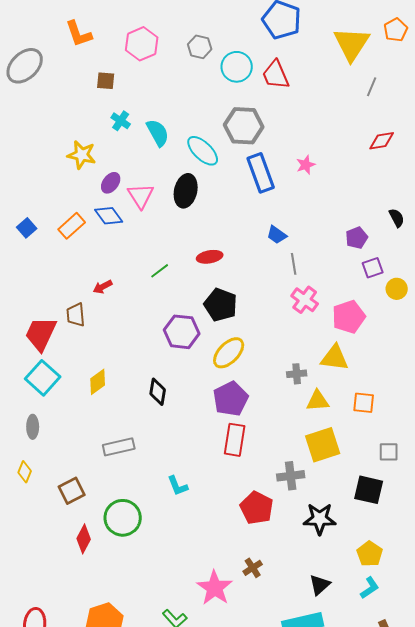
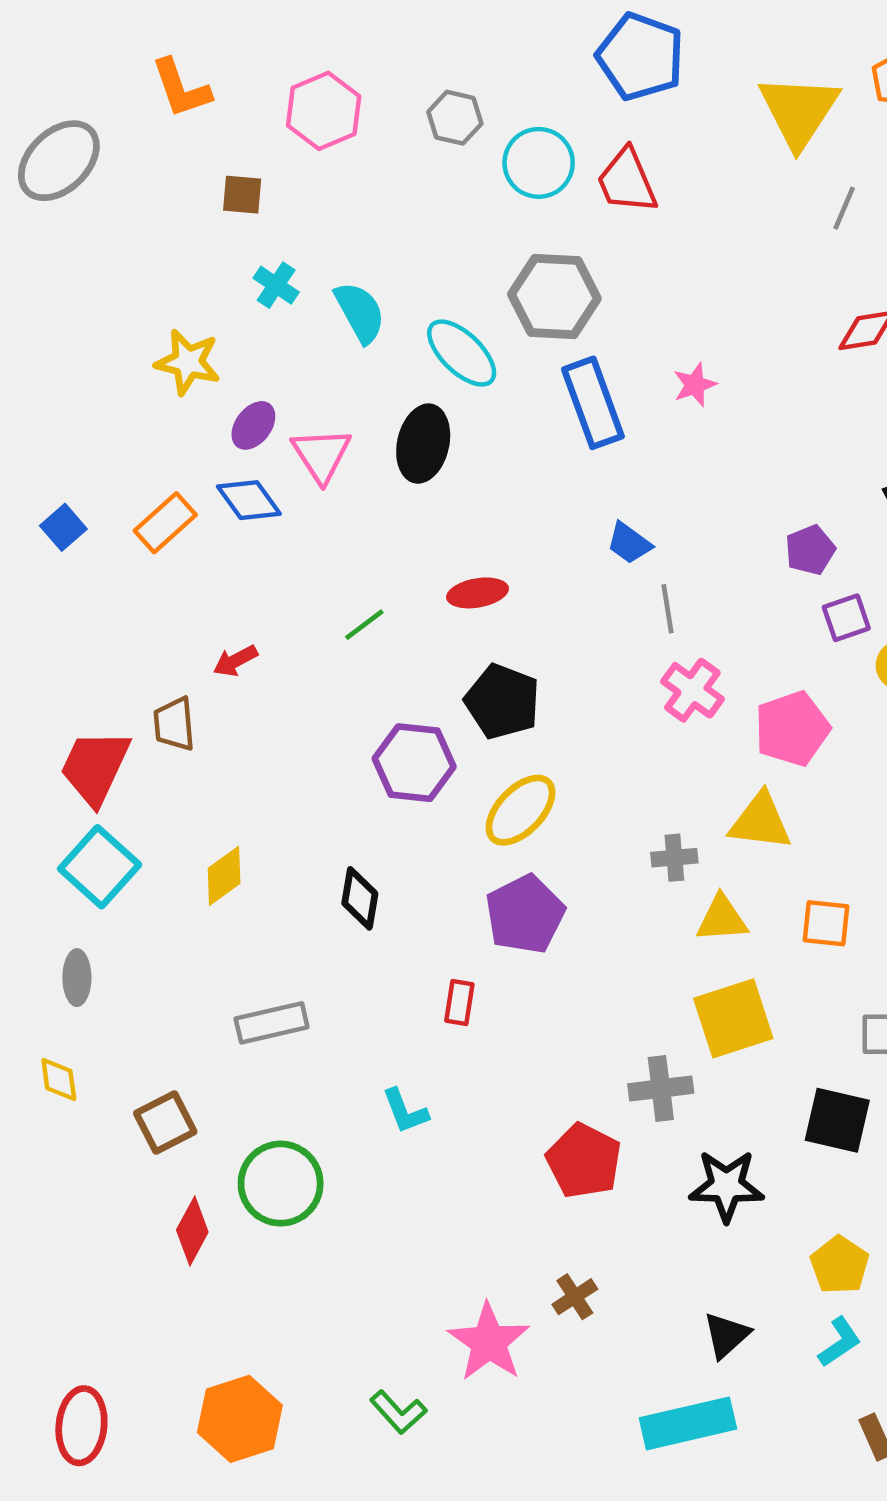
red rectangle: (235, 440) -> (459, 1003), moved, size x0.6
yellow diamond: (25, 472) -> (59, 1079), turned -30

